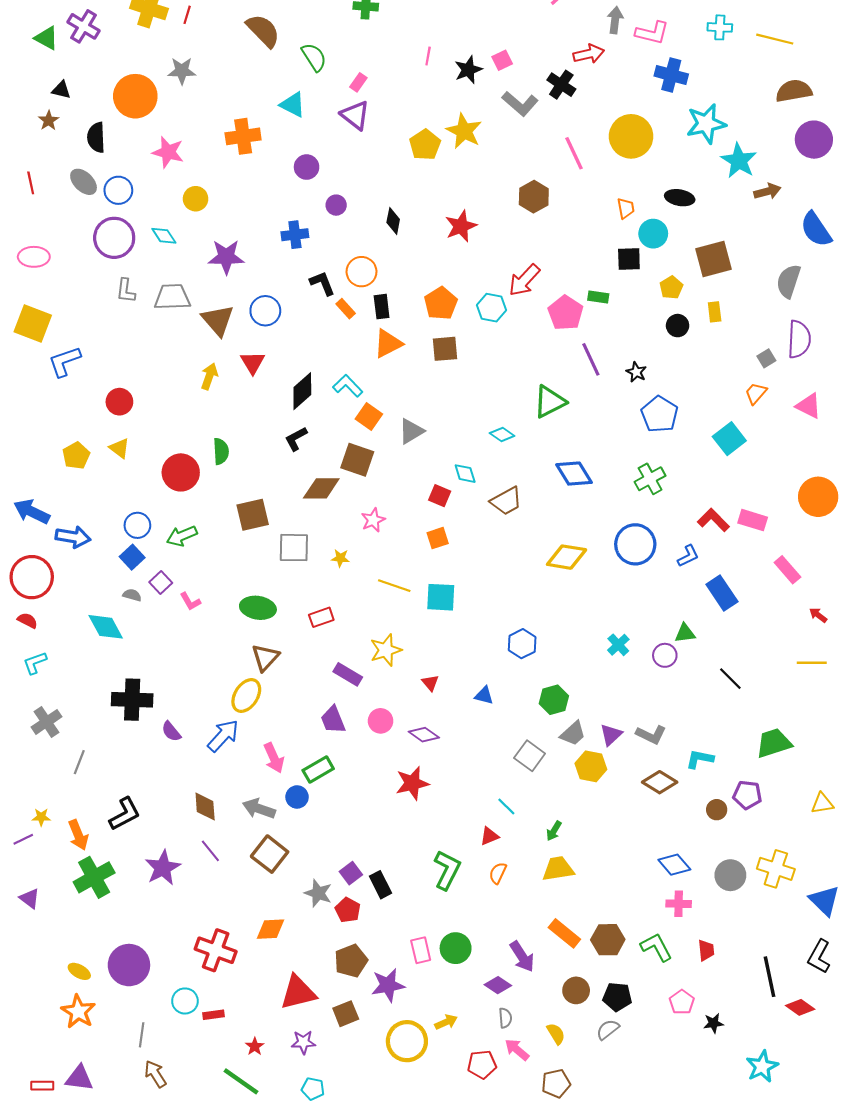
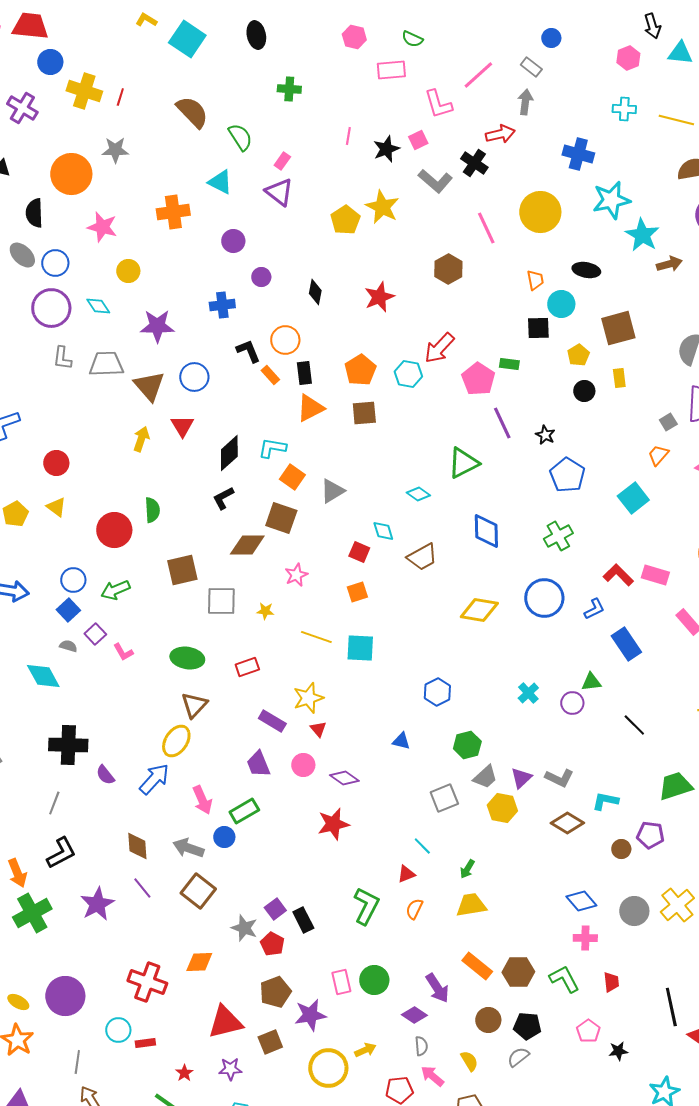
pink L-shape: (652, 33) -> (438, 104), moved, turned 60
cyan L-shape: (348, 386) -> (272, 448), turned -36
blue diamond: (574, 474) -> (486, 531), turned 30
red triangle: (430, 683) -> (318, 729), moved
gray square: (530, 756) -> (444, 798), turned 32
gray line: (79, 762) -> (54, 803), moved
yellow cross: (776, 869) -> (677, 905), turned 32

